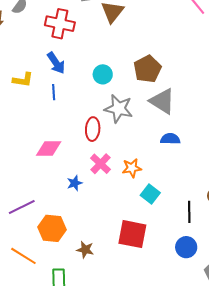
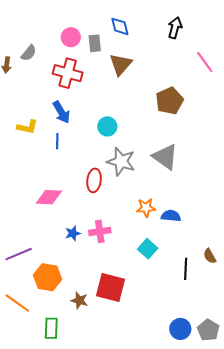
brown pentagon: (147, 69) -> (169, 101), moved
blue semicircle: (170, 139) -> (171, 216), moved
pink cross: (101, 164) -> (100, 231), moved, turned 35
orange star: (132, 168) -> (146, 208), moved
red square: (132, 234) -> (110, 288), moved
blue circle: (186, 247) -> (180, 329), moved

